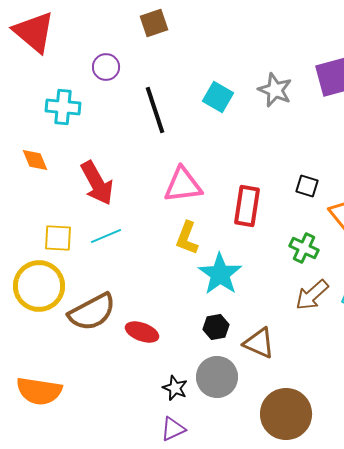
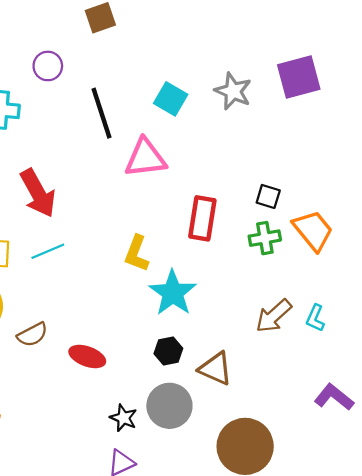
pink triangle: (183, 185) -> (145, 158), moved
green cross: (304, 248) -> (265, 238), moved, turned -36
brown semicircle: (92, 312) -> (32, 335), size x0.6

